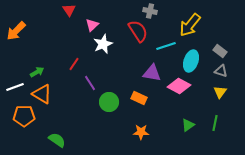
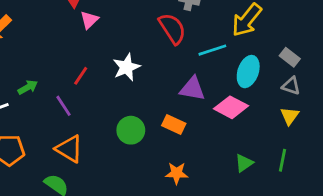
pink triangle: (92, 25) -> (89, 20), moved
white star: (103, 44) -> (127, 67), moved
purple line: (90, 83) -> (64, 106), moved
orange triangle: (42, 94) -> (69, 149), moved

